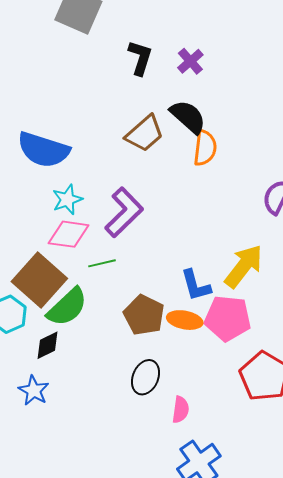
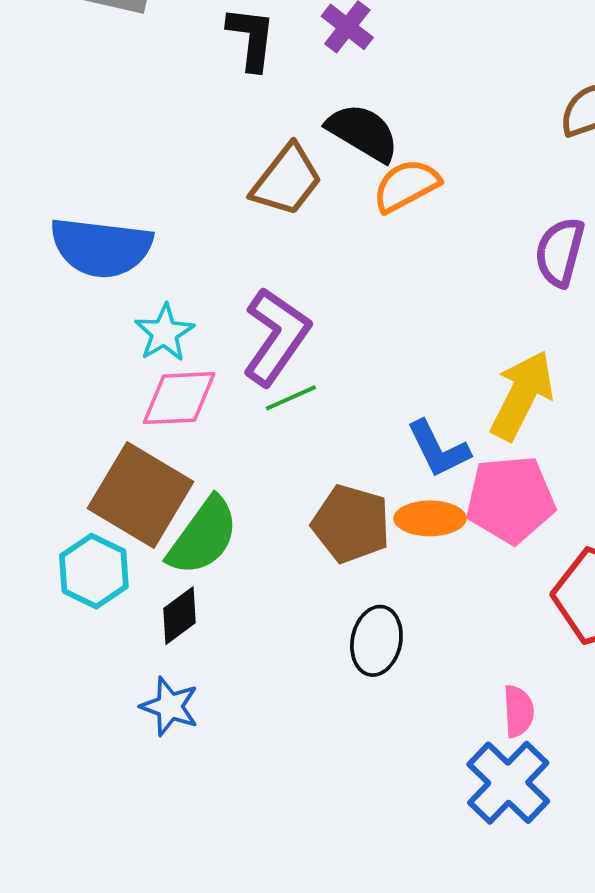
orange semicircle: (205, 148) -> (406, 186), turned -114
green line: (102, 263) -> (291, 398), moved
pink semicircle: (181, 410) -> (518, 711), moved

